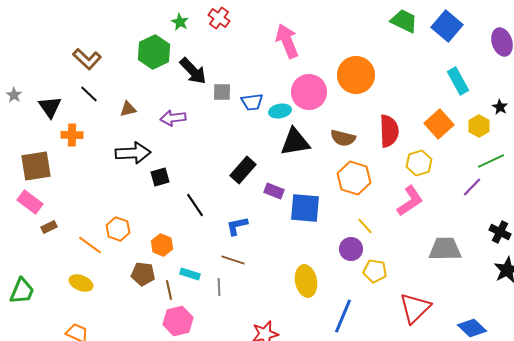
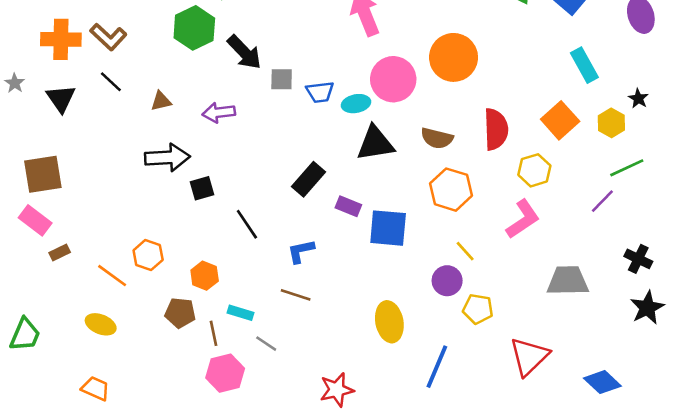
orange cross: (72, 135) -> (61, 39), moved, size x1.4
gray line: (219, 287) -> (266, 344), moved, turned -54

